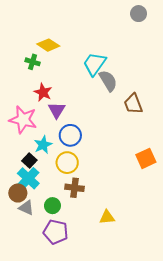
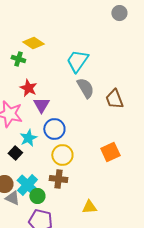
gray semicircle: (108, 81) -> (85, 88), moved
orange square: (146, 158) -> (110, 152), moved
yellow circle: (67, 163) -> (62, 155), moved
cyan cross: (28, 178) -> (27, 185), moved

